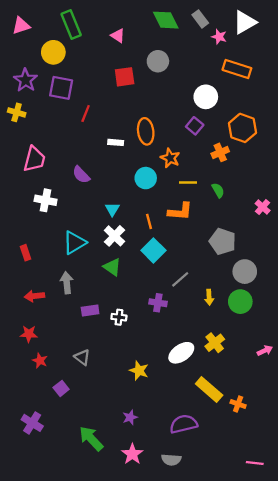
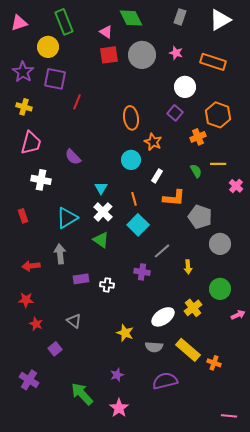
gray rectangle: (200, 19) -> (180, 17), turned 56
green diamond: (166, 20) -> (131, 18), moved
pink star: (219, 37) -> (176, 53), moved
gray circle: (158, 61) -> (142, 55), size x1.4
red square: (125, 77) -> (109, 55), moved
yellow cross: (17, 112) -> (24, 107), moved
white rectangle: (116, 142) -> (157, 176), moved, turned -64
yellow line: (188, 183) -> (218, 164), moved
orange L-shape: (180, 211) -> (174, 198), moved
red rectangle: (25, 253) -> (23, 216), moved
green circle: (240, 302) -> (220, 289), moved
gray semicircle: (171, 460) -> (154, 347), moved

